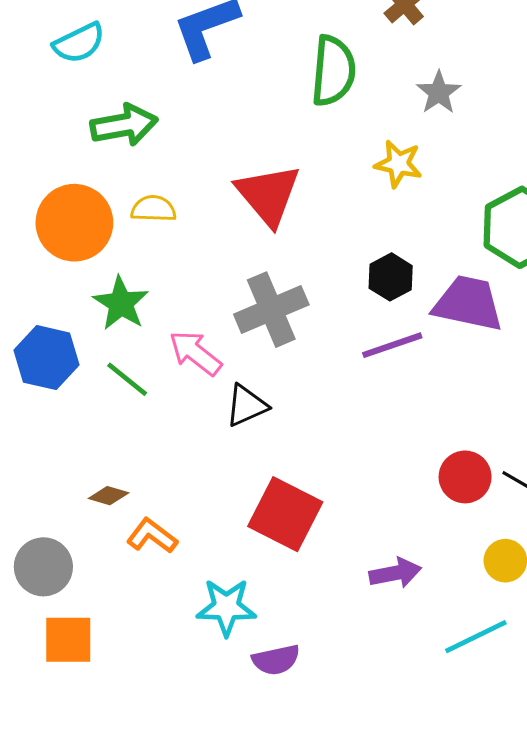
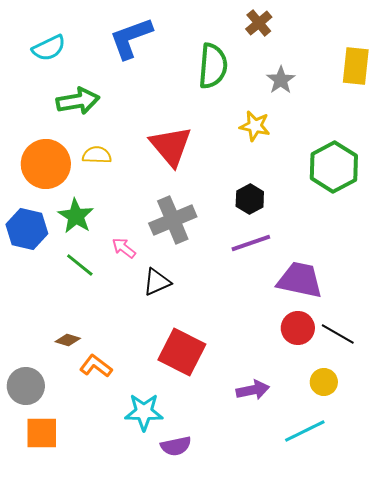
purple trapezoid: (468, 303) -> (300, 280), moved
pink arrow: (195, 353) -> (124, 248), size x0.7
blue hexagon: (47, 358) -> (27, 229), moved

